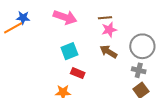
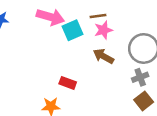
cyan square: (69, 51) -> (72, 30), moved
gray cross: (139, 70) -> (140, 77), turned -32

